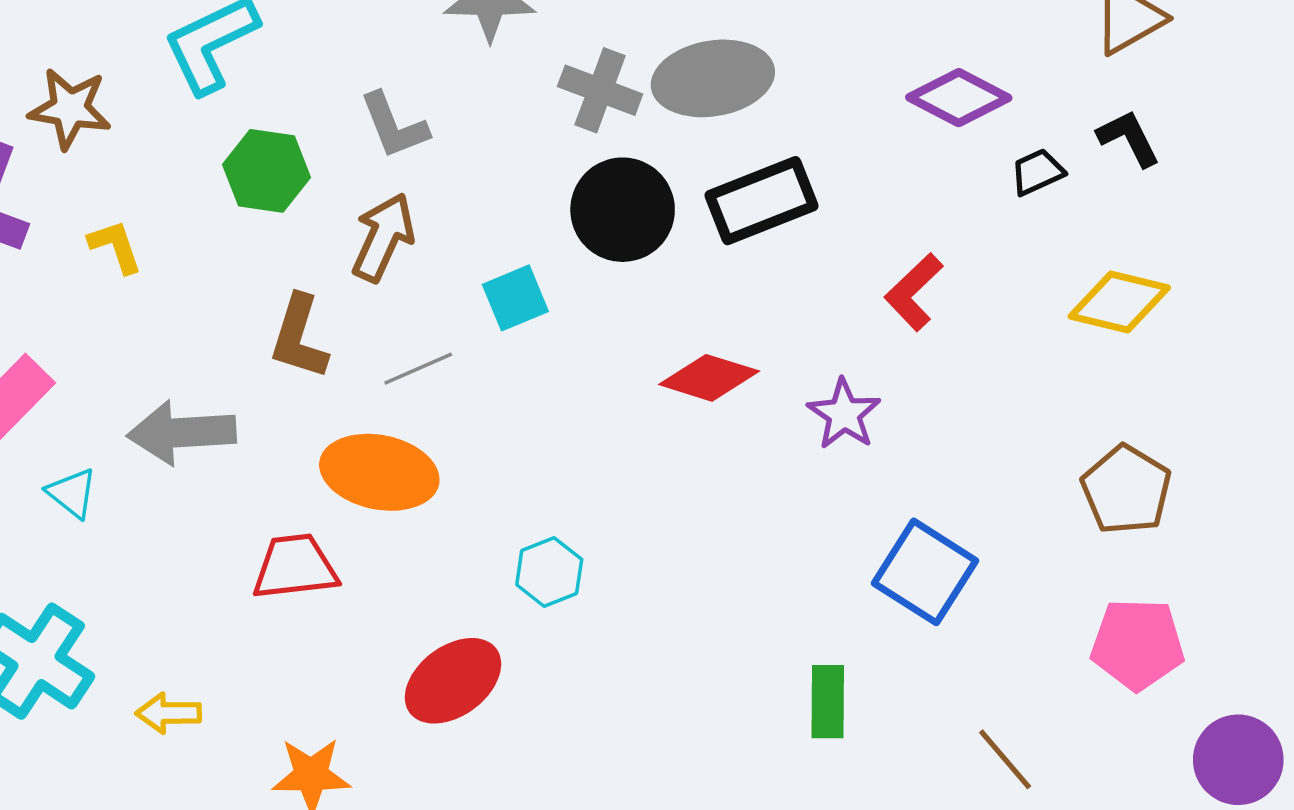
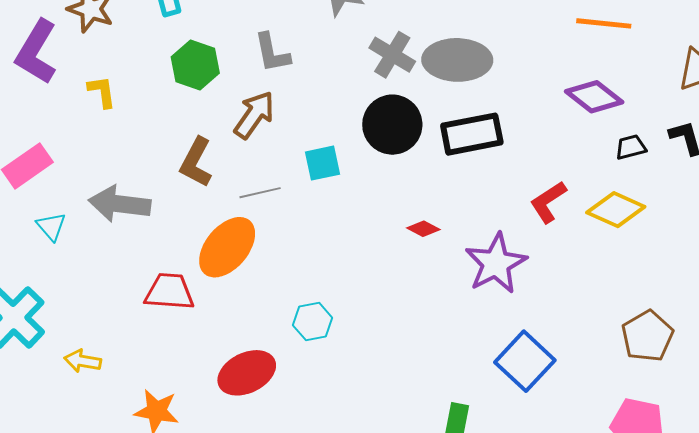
yellow diamond: (1119, 302) -> (616, 210), moved
red diamond: (709, 378) -> (423, 229), size x0.6
purple star: (844, 414) -> (496, 263), size x1.5
orange ellipse: (379, 472) -> (227, 247), turned -72

